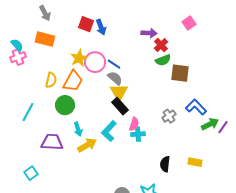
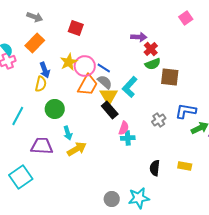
gray arrow: (45, 13) -> (35, 17), turned -42
pink square: (189, 23) -> (186, 18), moved
blue arrow: (101, 27) -> (45, 70), moved
orange rectangle: (45, 39) -> (35, 43), turned -60
orange trapezoid: (73, 81) -> (88, 85), moved
blue L-shape: (196, 107) -> (186, 111), turned -35
cyan L-shape: (109, 131) -> (130, 87), moved
cyan square: (31, 173) -> (21, 177), size x1.6

